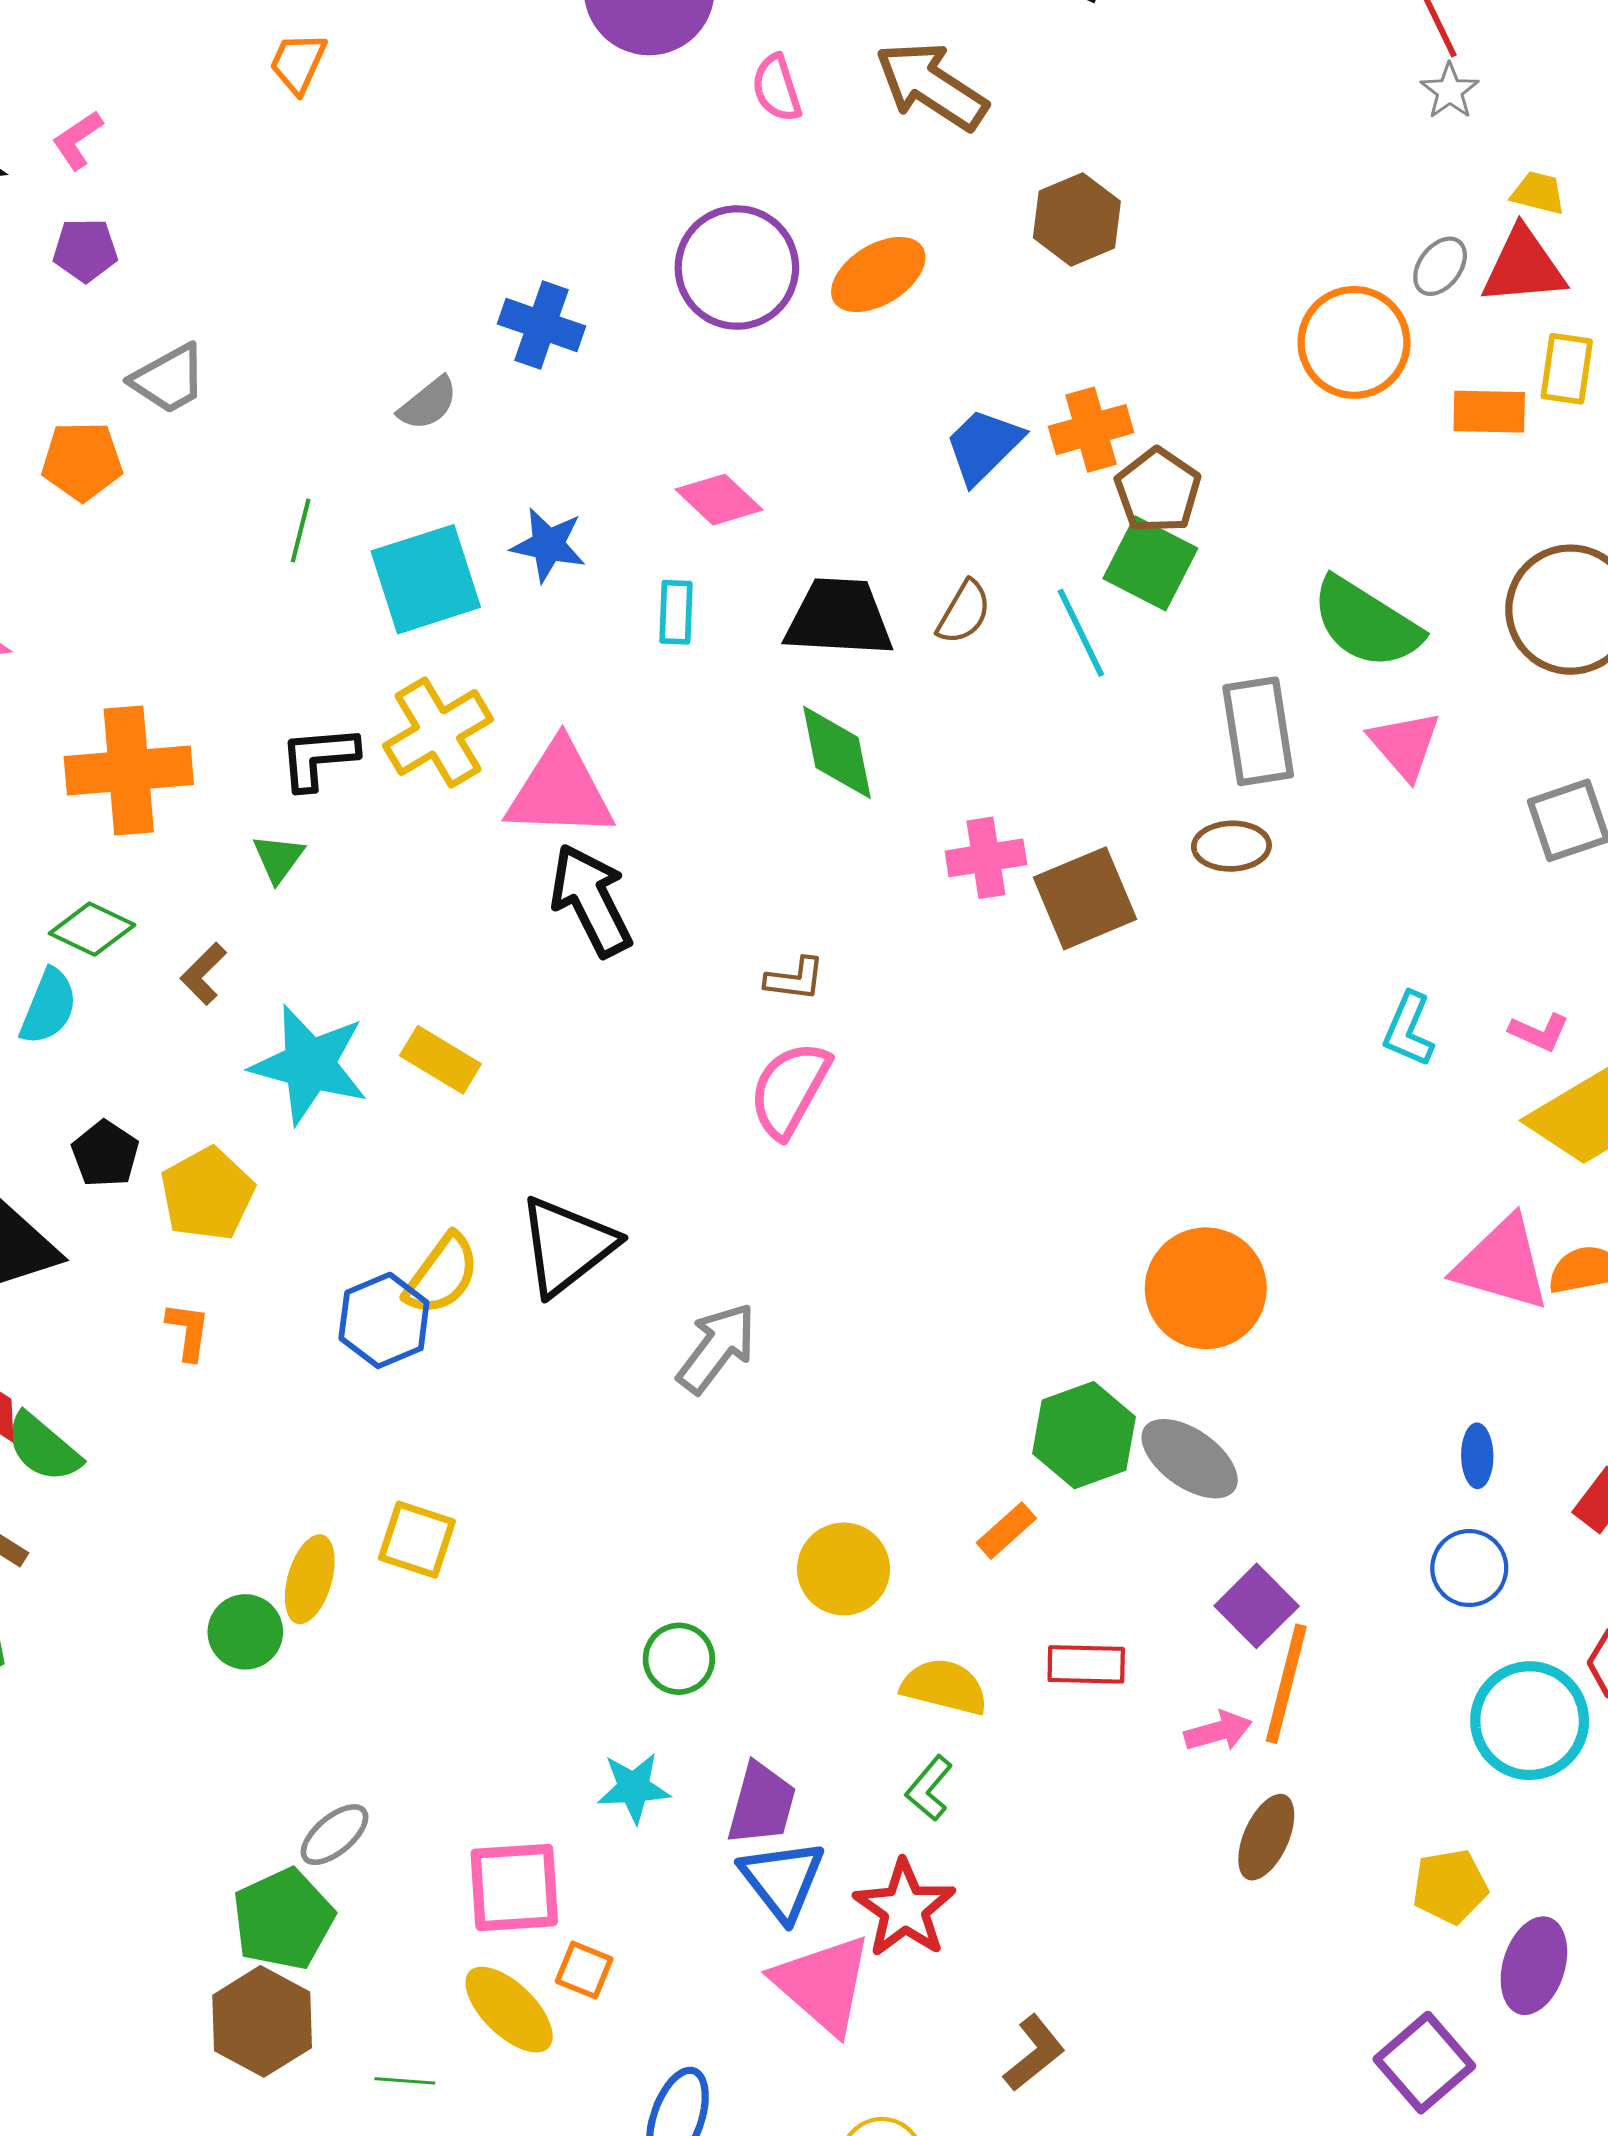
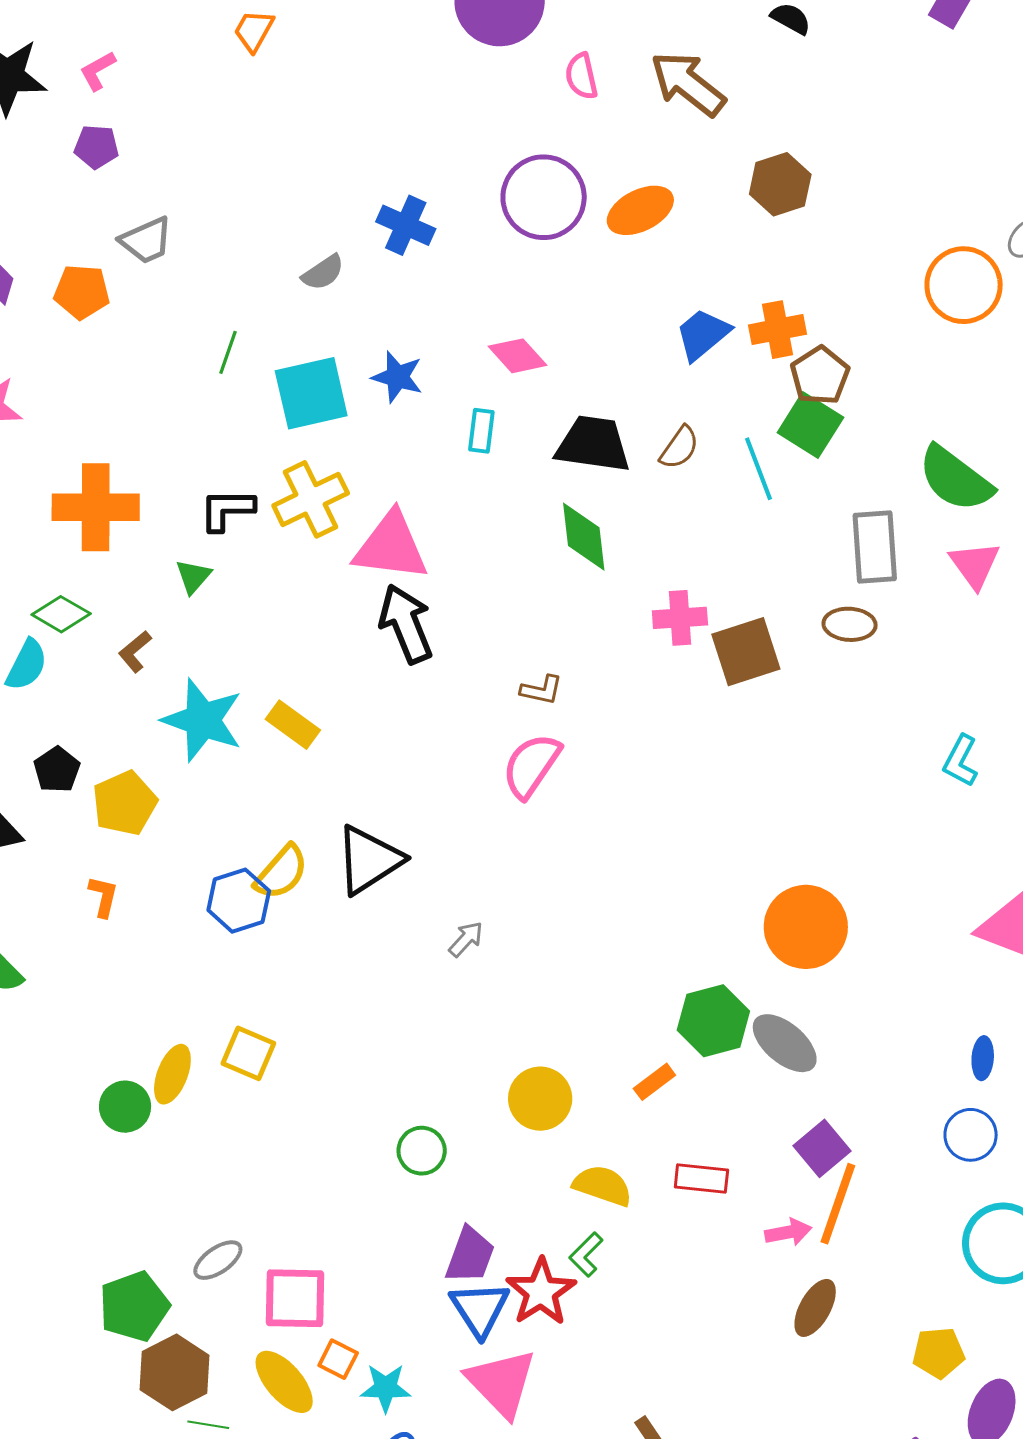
gray arrow: (717, 1348) -> (466, 939), size x0.6
cyan star: (634, 1788) -> (386, 1388), moved
gray ellipse: (335, 1835) -> (218, 1260), moved
red star: (905, 1909) -> (541, 1292), moved
brown hexagon: (262, 2021) -> (175, 1372), moved

